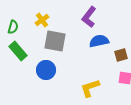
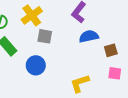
yellow cross: (42, 20) -> (32, 15), size x1.5
gray square: (55, 41) -> (45, 36), size x0.7

